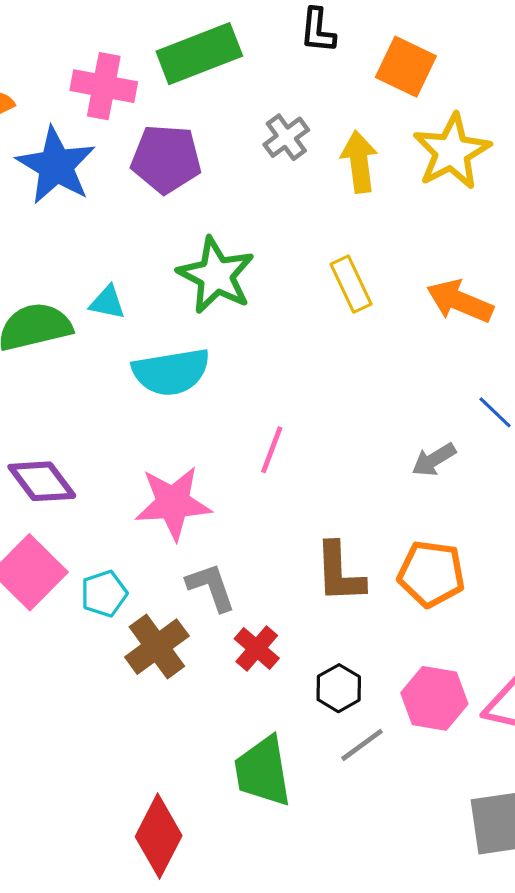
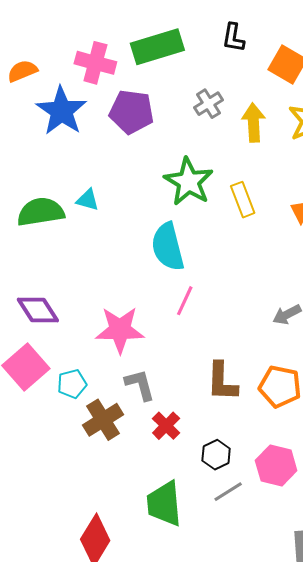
green star: (216, 275) -> (189, 182), moved
cyan semicircle: (171, 372) -> (168, 247), moved, turned 81

